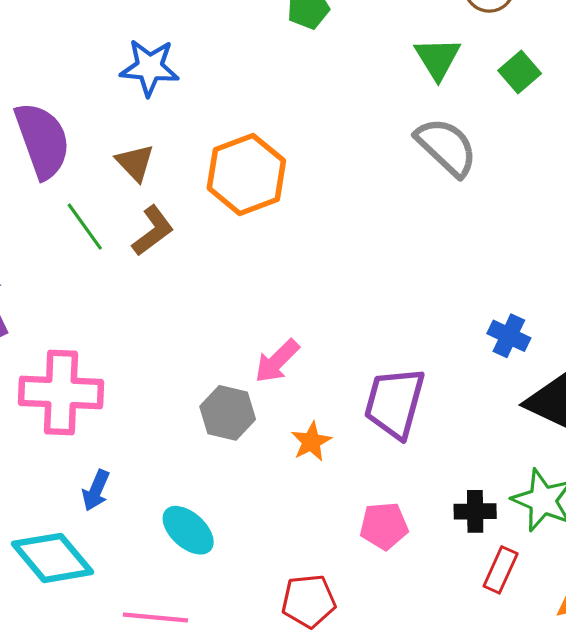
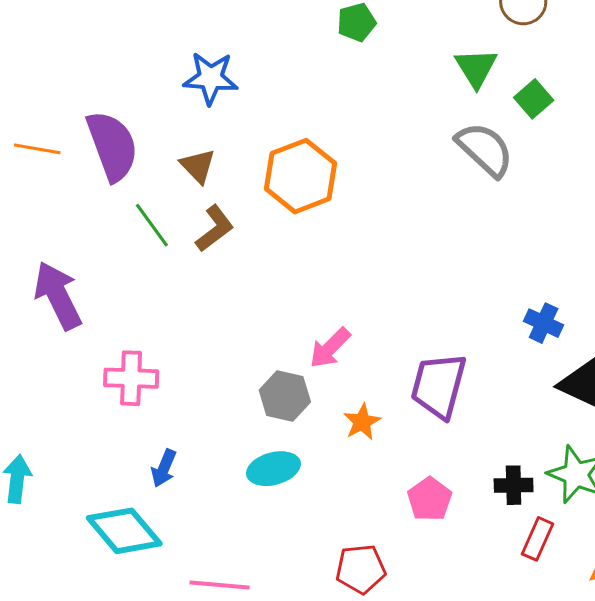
green square: (520, 72) -> (534, 99), moved
pink cross: (61, 392) -> (131, 378), size x0.7
pink pentagon: (384, 526) -> (430, 499), turned -30
cyan ellipse: (188, 530) -> (273, 469), moved, turned -57

